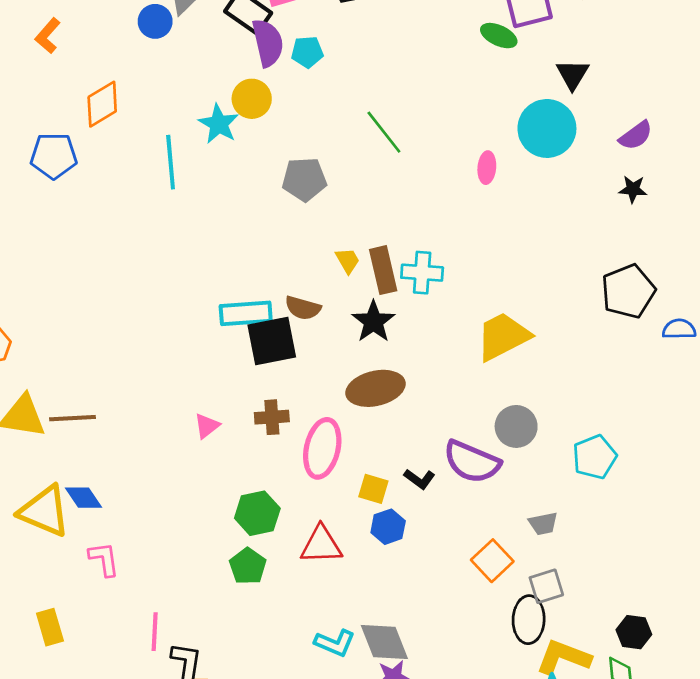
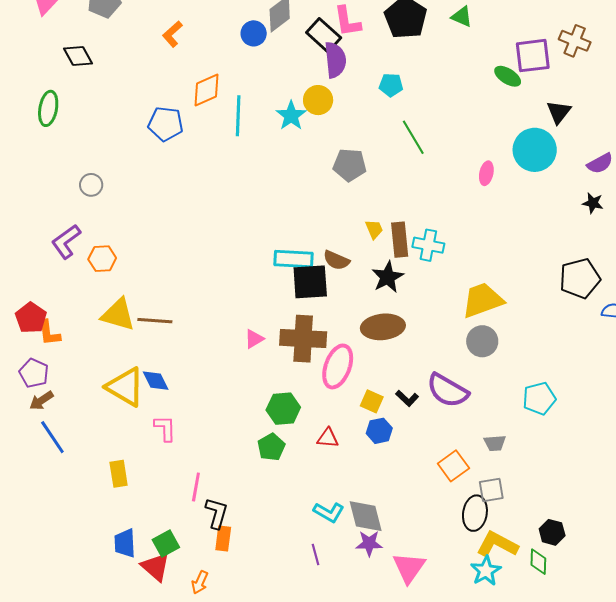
cyan pentagon: (307, 52) -> (391, 85), moved
cyan line: (171, 162) -> (238, 116), moved
brown cross: (272, 417) -> (303, 339), size x1.8
gray circle: (516, 426) -> (482, 341), moved
red triangle: (321, 545) -> (328, 438), size x0.7

